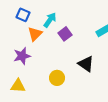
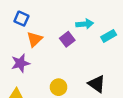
cyan arrow: (50, 20) -> (85, 24), moved, turned 49
black triangle: (86, 64) -> (97, 84), moved

